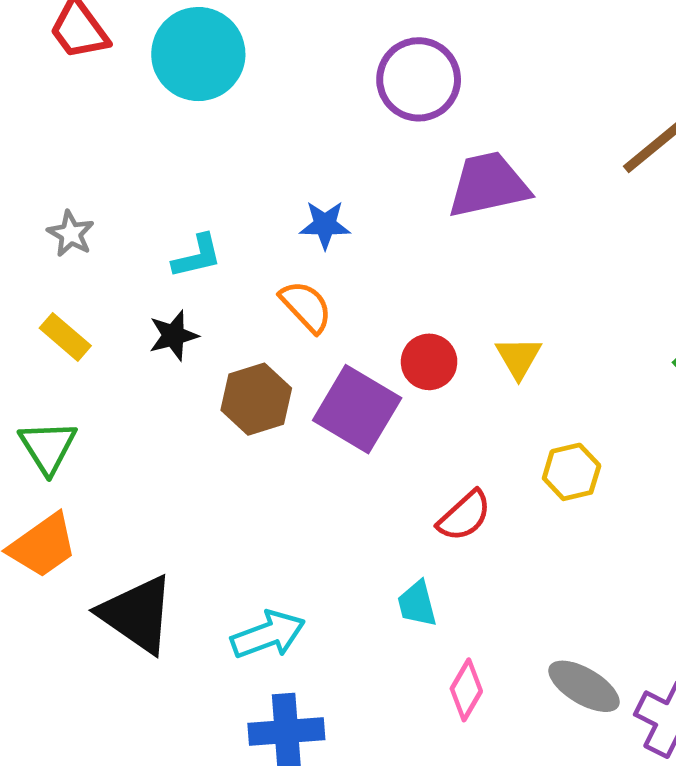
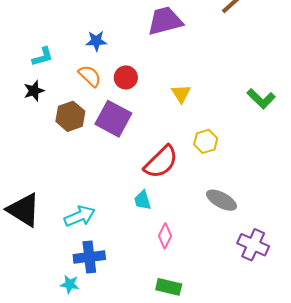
red circle: (429, 362) -> (126, 77), moved
red semicircle: (464, 516) -> (161, 162), size x1.5
gray ellipse: (584, 686) -> (222, 200), moved

